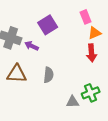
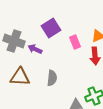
pink rectangle: (86, 17) -> (75, 42), moved

